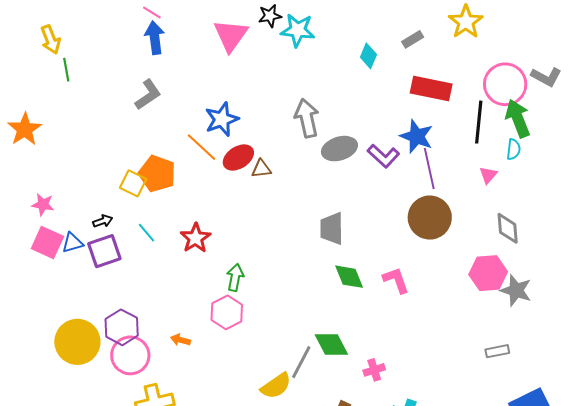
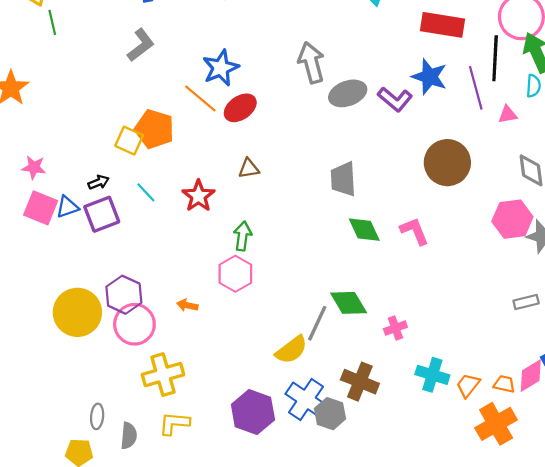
brown triangle: (261, 169) -> (249, 168), moved
purple line: (429, 169) -> (476, 88), moved
pink triangle: (488, 175) -> (508, 115), turned 42

